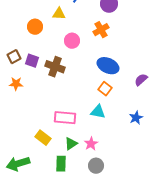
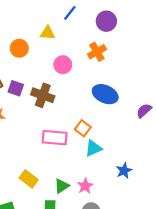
orange square: (105, 89) -> (83, 128), moved
cyan triangle: (98, 112) -> (93, 148), turned -35
pink rectangle: (65, 118) -> (55, 138), moved
blue star: (136, 118) -> (124, 171), moved

